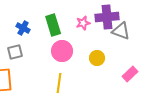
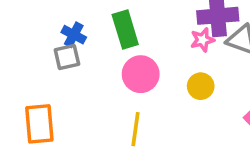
pink star: (83, 23) -> (202, 40), moved
gray square: (15, 52) -> (67, 57), moved

